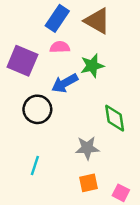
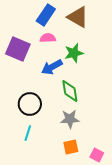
black circle: (37, 109) -> (30, 104), moved
green diamond: (115, 118) -> (70, 91), moved

